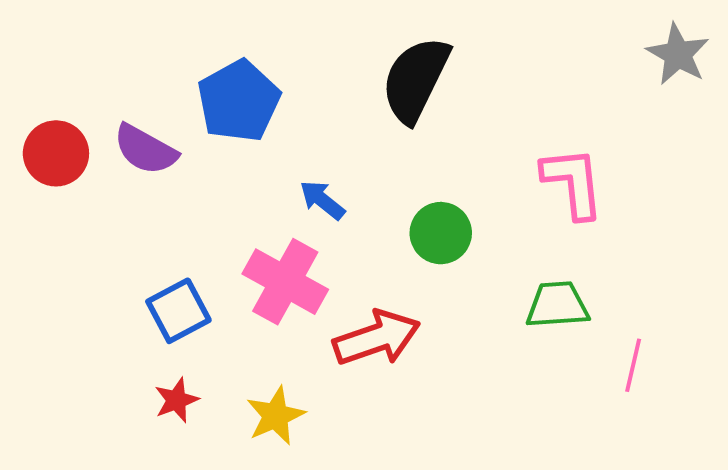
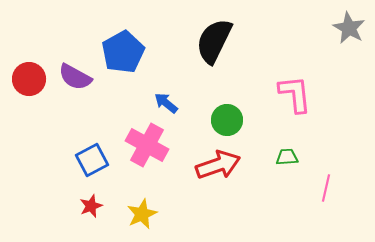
green trapezoid: (557, 305) -> (287, 157), size x0.7
red arrow: (377, 338) -> (218, 165), moved

